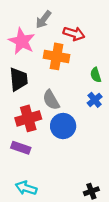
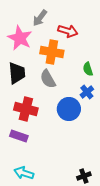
gray semicircle: (51, 100) -> (48, 79), moved
red cross: (28, 118) -> (26, 109), turned 30
blue circle: (63, 126) -> (69, 109), moved

